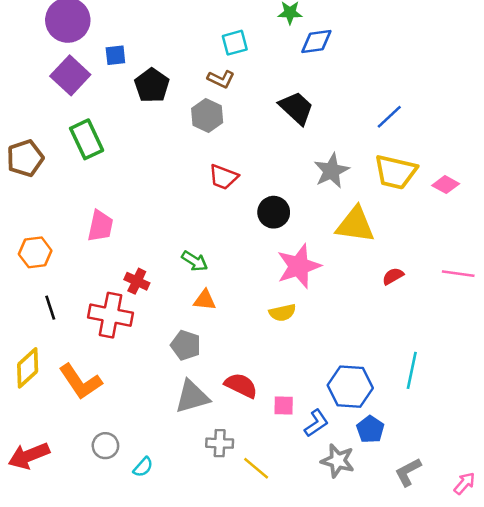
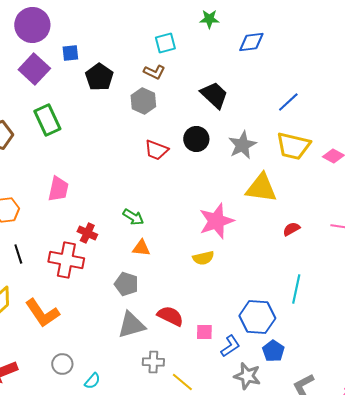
blue diamond: (316, 41) -> (251, 42), moved
black circle: (274, 212) -> (196, 139), moved
cyan line: (412, 370) -> (296, 289), moved

